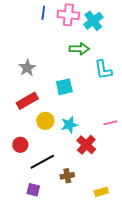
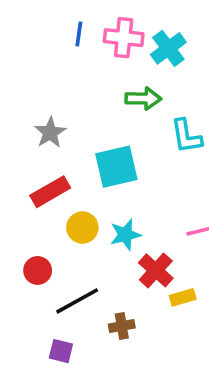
cyan square: (64, 87) -> (116, 167), size x1.4
yellow rectangle: (101, 192) -> (183, 297), moved

